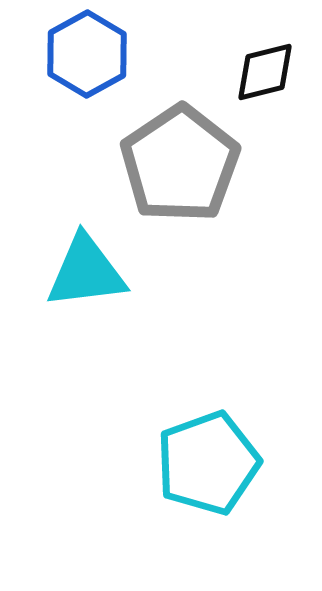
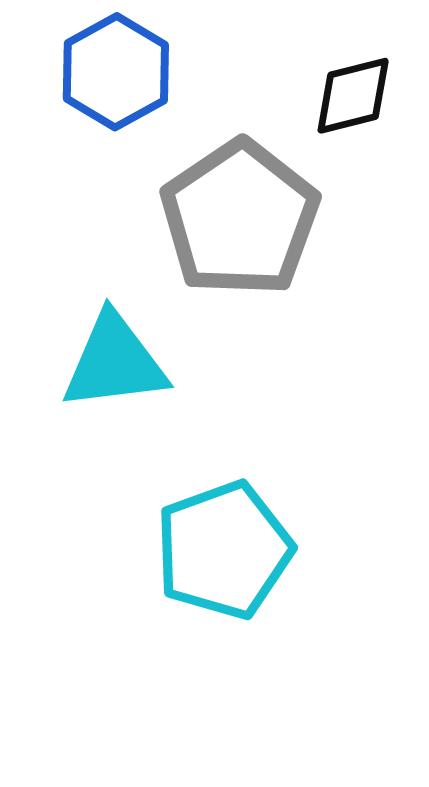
cyan pentagon: (208, 463) -> (224, 550), moved

